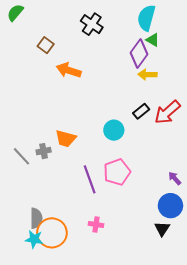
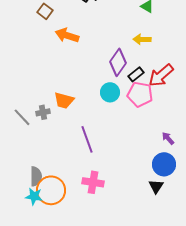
purple diamond: (139, 54) -> (118, 62), moved
pink pentagon: (117, 172) -> (140, 94), moved, turned 30
pink cross: (96, 225) -> (93, 182), size x1.5

